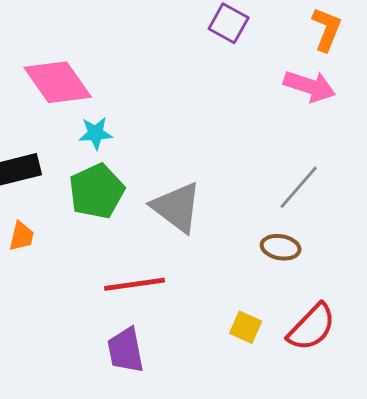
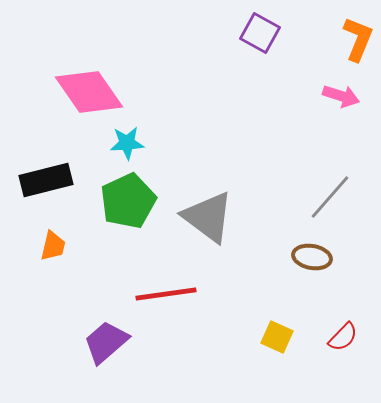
pink arrow: (310, 86) -> (341, 96), size x0.7
red semicircle: (312, 327) -> (343, 337), size x0.6
purple trapezoid: (126, 350) -> (106, 342), moved, turned 60

